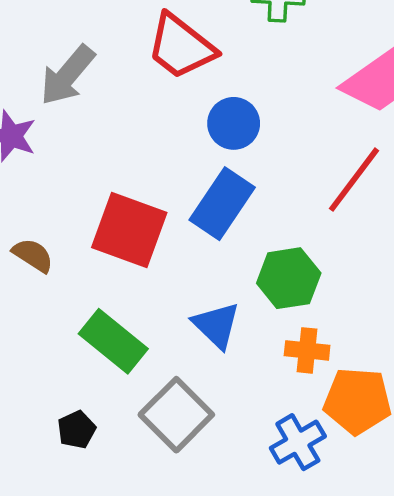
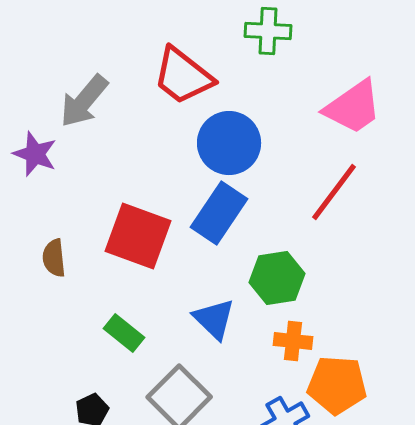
blue circle: (234, 123) -> (229, 143), size x1.4
brown semicircle: (33, 255) -> (54, 258), turned -129
green rectangle: (113, 341) -> (124, 333), size x0.7

